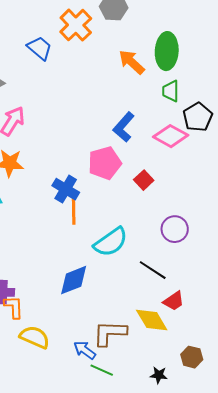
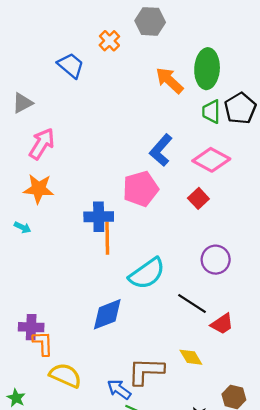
orange cross: (76, 25) -> (109, 41), size x0.6
black pentagon: (198, 117) -> (240, 108), moved
red square: (144, 180) -> (198, 198), moved
blue cross: (66, 189) -> (99, 217), turned -32
red trapezoid: (174, 301) -> (222, 324), moved
yellow diamond: (152, 320) -> (191, 357), size x0.7

